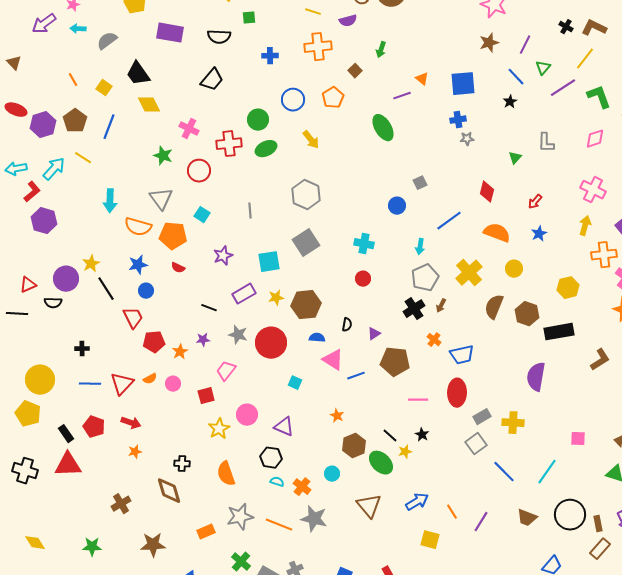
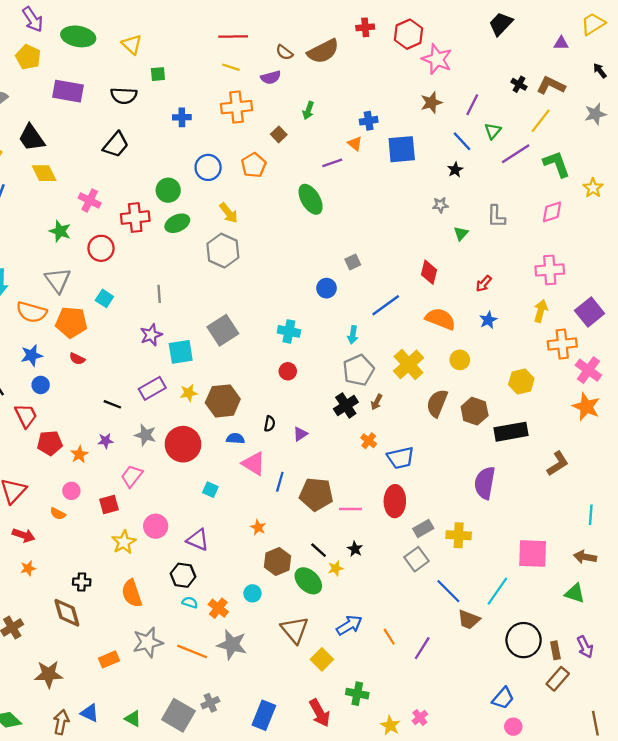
blue cross: (458, 120) -> (369, 121), moved
gray star: (467, 139) -> (440, 205), moved
pink cross: (593, 190) -> (550, 270), turned -30
gray hexagon: (306, 195) -> (223, 251), moved
purple star: (223, 256) -> (151, 335), moved
brown pentagon: (395, 362) -> (316, 494), moved
blue line: (356, 376) -> (280, 482), turned -54
orange semicircle: (150, 379) -> (58, 514), moved, turned 56
pink square: (578, 439) -> (533, 554), size x1.8
brown trapezoid: (527, 518) -> (469, 620), moved
yellow square: (430, 540) -> (322, 659), moved, turned 30
green cross: (241, 562) -> (357, 694), moved, turned -30

